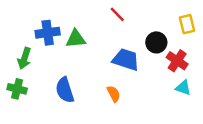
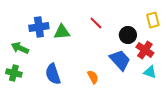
red line: (117, 14) -> (96, 23), moved
green arrow: (24, 58) -> (20, 48), turned 96
blue trapezoid: (126, 60) -> (120, 60), moved, turned 30

